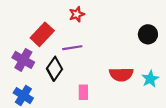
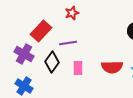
pink rectangle: (83, 92) -> (78, 68), moved

